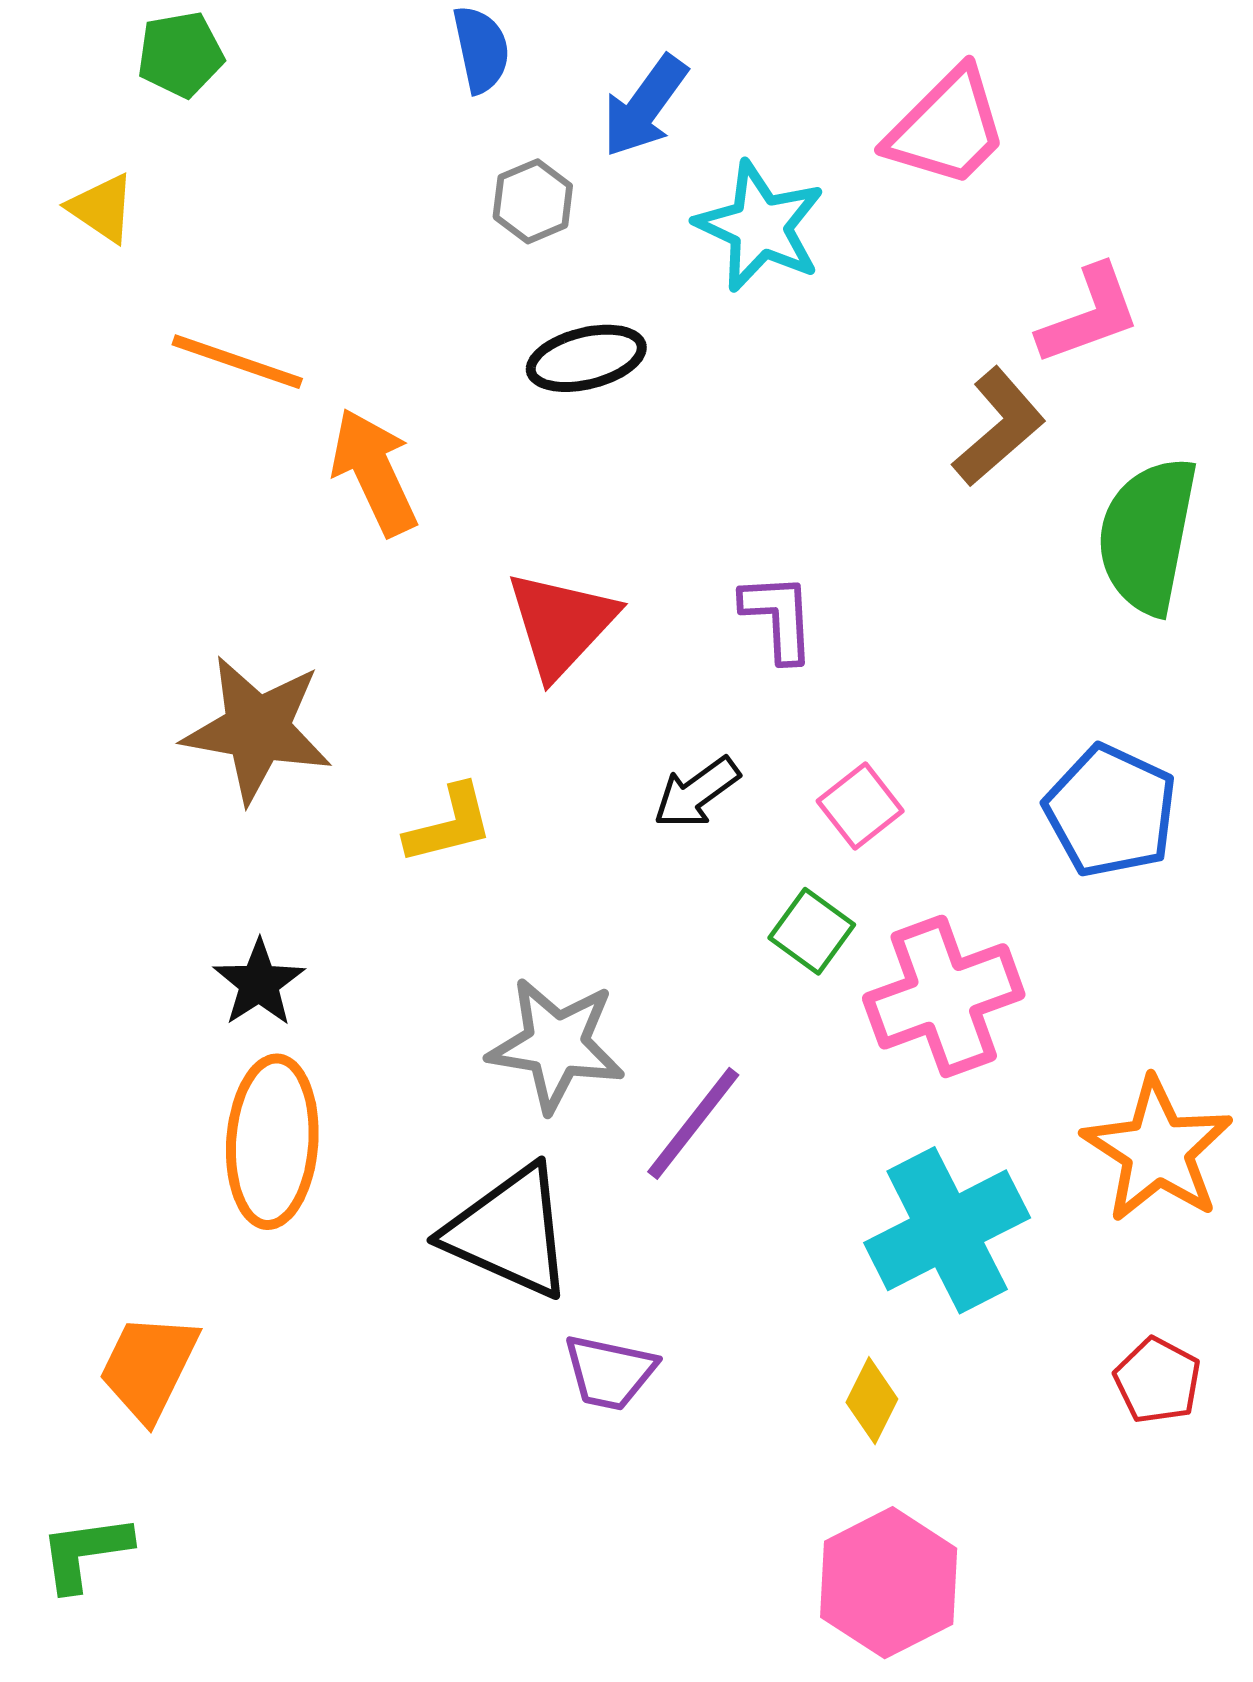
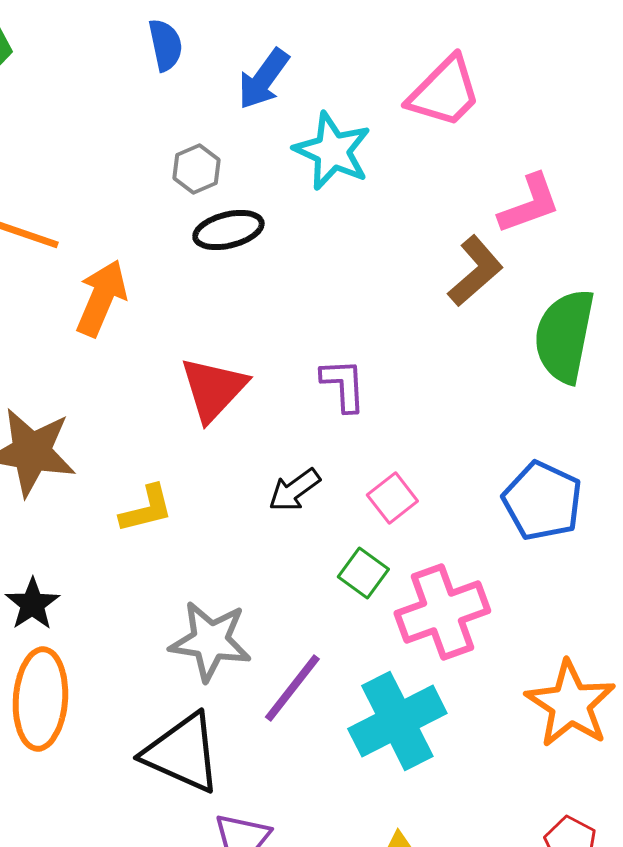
gray hexagon: (533, 201) -> (196, 169), moved
orange arrow: (374, 472) -> (101, 298), turned 48
cyan cross: (947, 1230) -> (397, 721), moved

